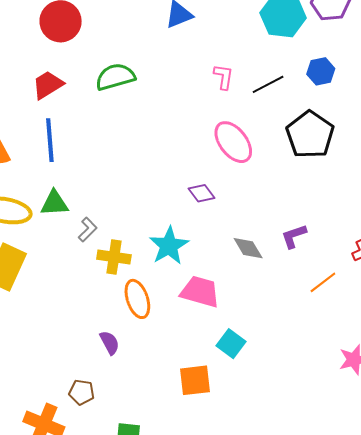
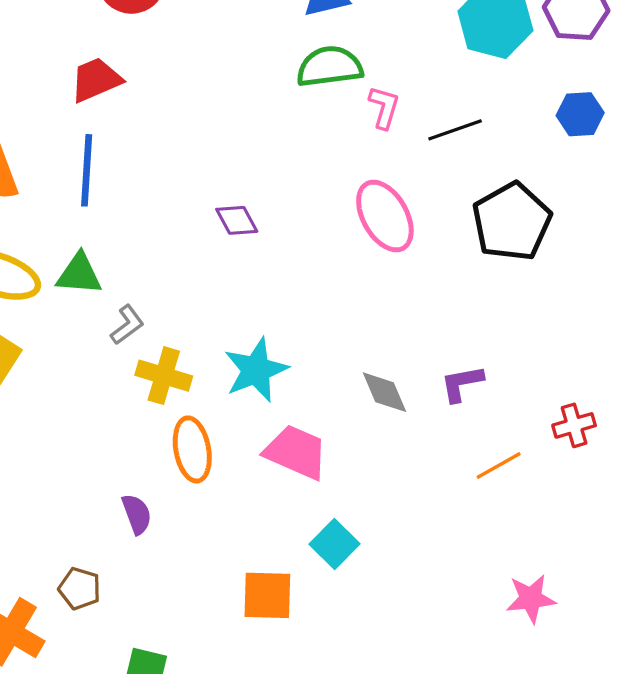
blue hexagon: (321, 71) -> (580, 114), moved
green semicircle: (115, 77) -> (330, 67), moved
purple diamond: (201, 193) -> (237, 220), moved

